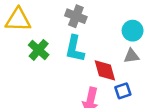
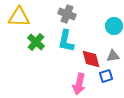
gray triangle: (131, 56) -> (113, 56), moved

